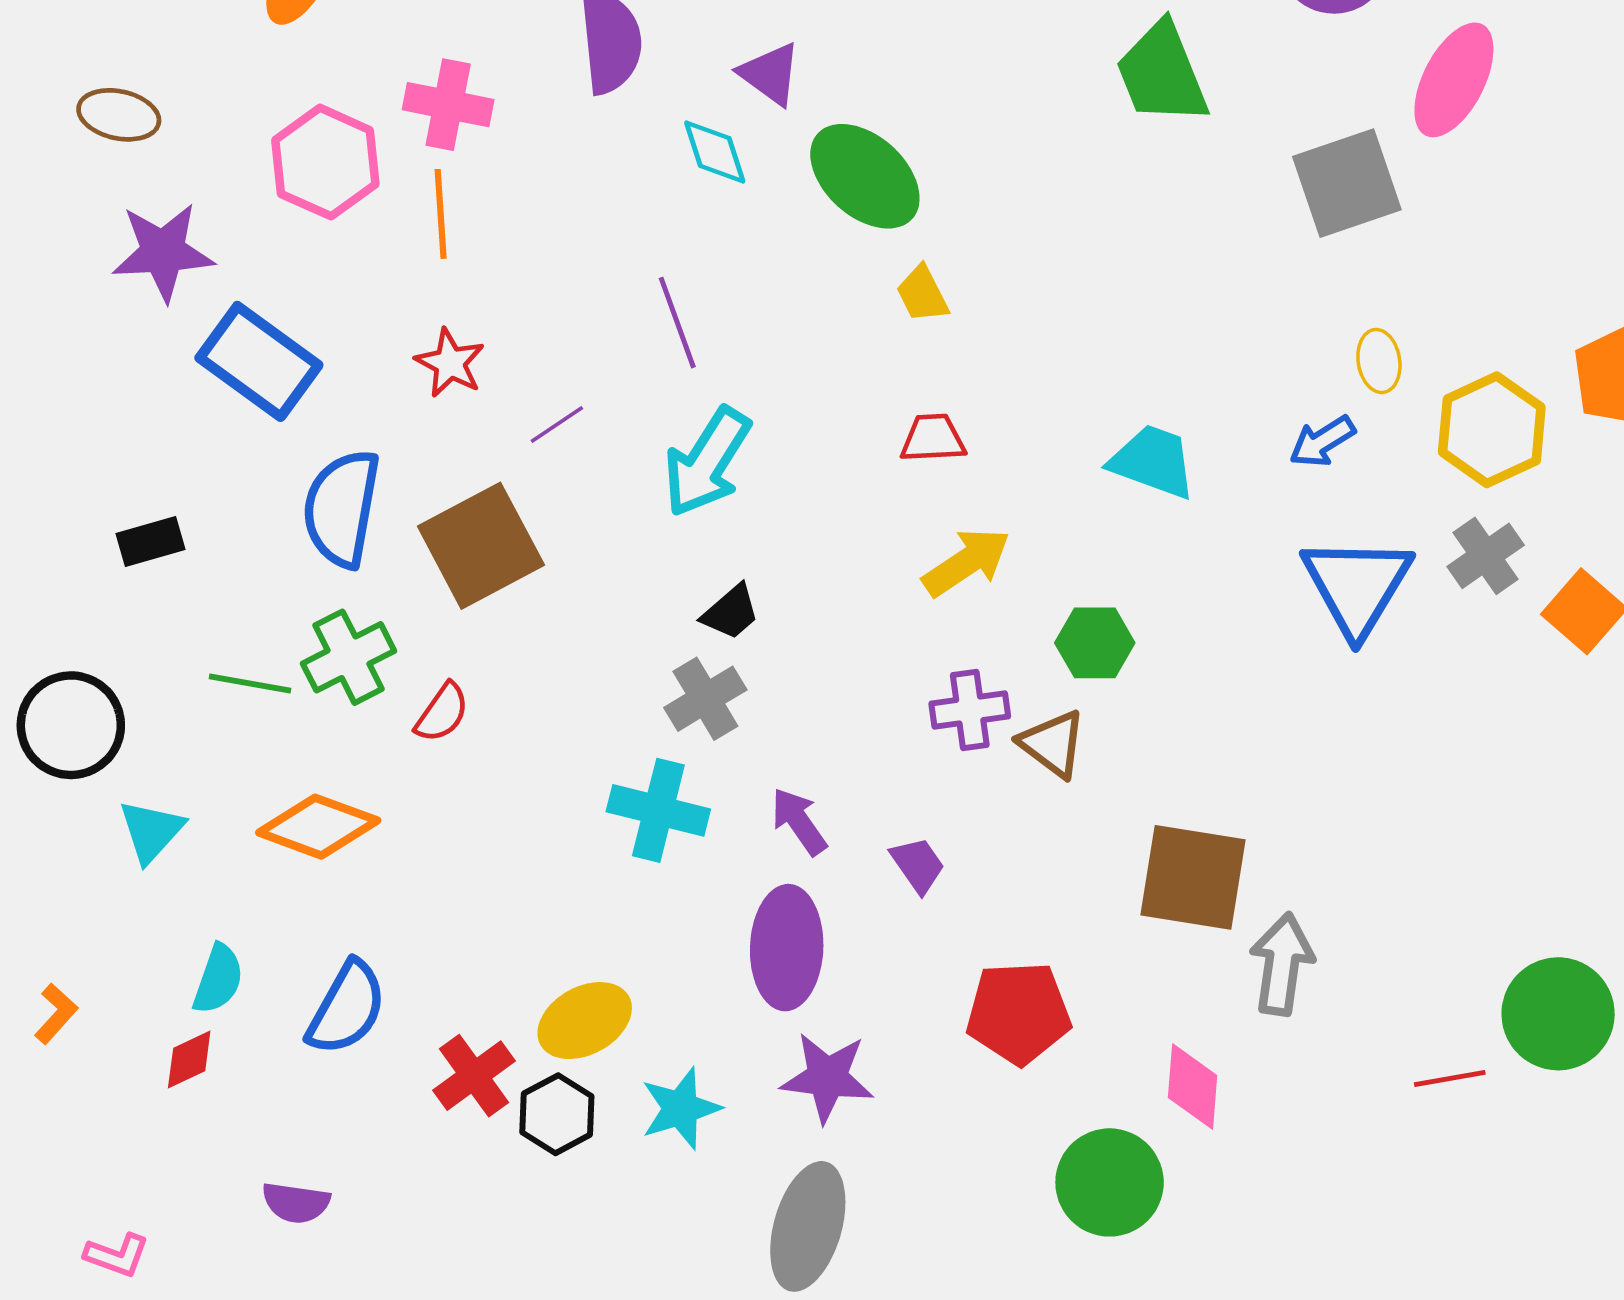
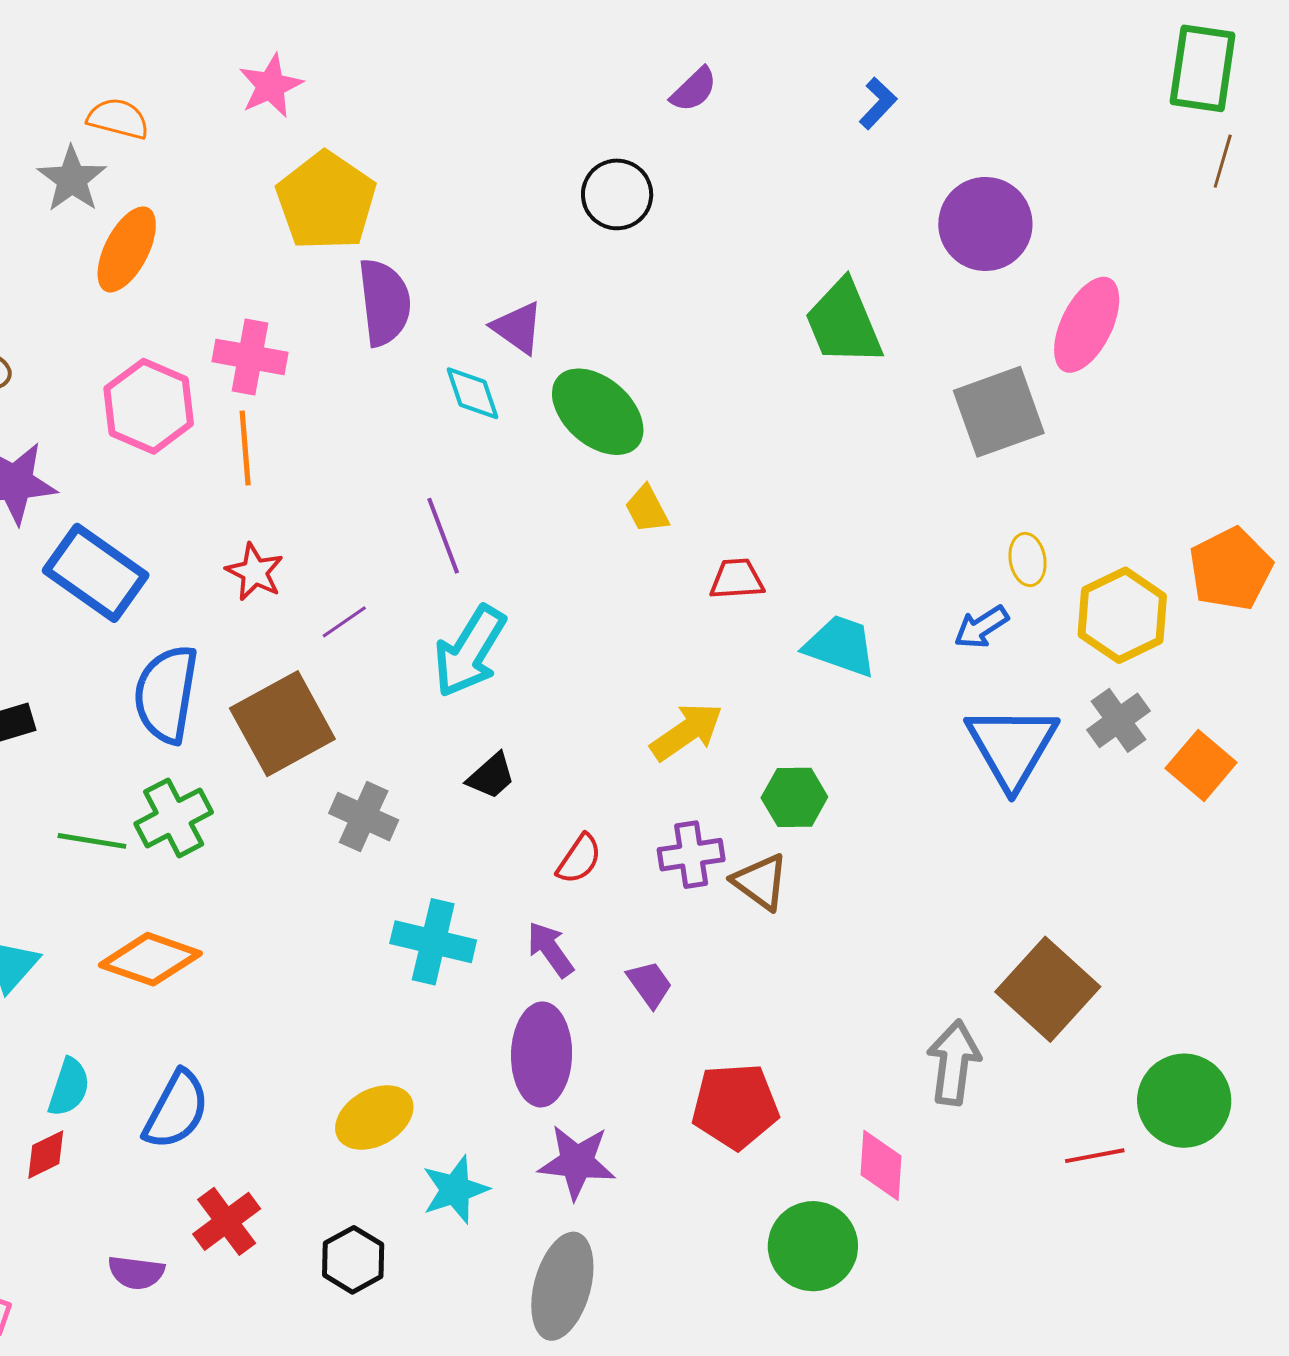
red trapezoid: (933, 438) -> (737, 579), moved
gray cross: (705, 699) -> (364, 817), moved, turned -34
red semicircle: (442, 713) -> (579, 859), moved
brown square: (1193, 877) -> (1048, 989), moved, turned 34
red cross: (474, 1076) -> (227, 1221), moved
black hexagon: (557, 1114) -> (353, 1260), moved

